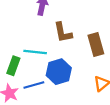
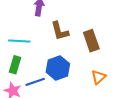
cyan line: (35, 52) -> (19, 41), moved

